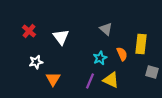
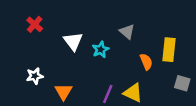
red cross: (29, 31) -> (35, 24), moved
cyan star: (100, 58) -> (101, 50), moved
white star: (36, 62) -> (35, 76), moved

